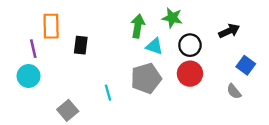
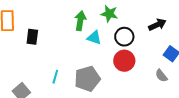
gray pentagon: (146, 78) -> (87, 79), moved
cyan line: (108, 93) -> (55, 77), turned 32

